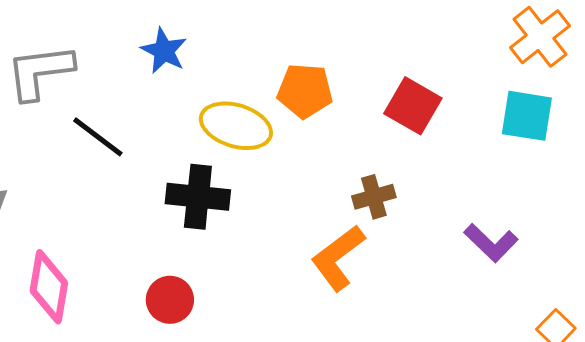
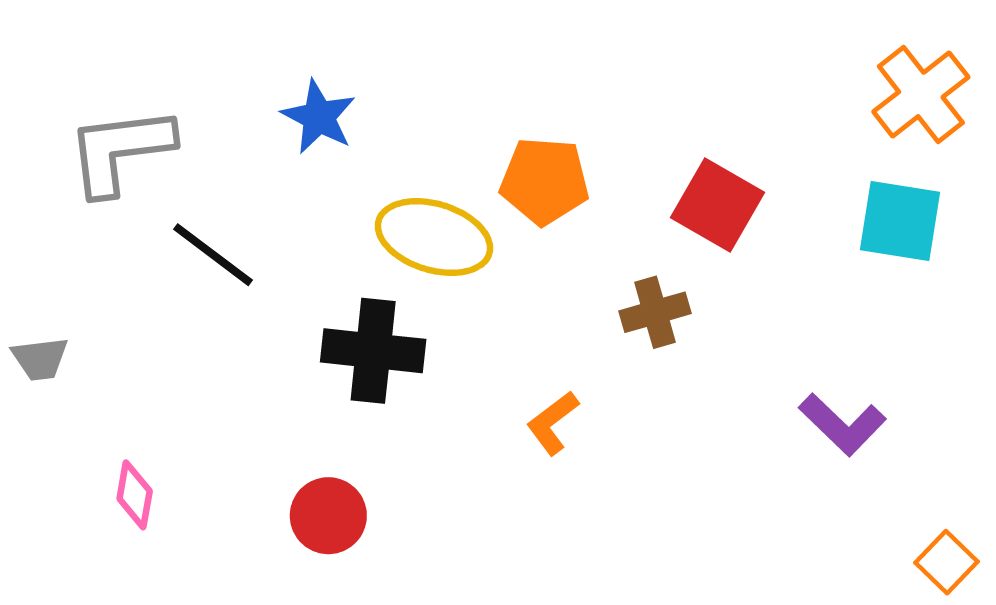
brown cross: (374, 197) -> (655, 312), moved
orange L-shape: (338, 258) -> (553, 423), moved, size x0.6
pink diamond: (49, 287) -> (135, 495), size x0.6

